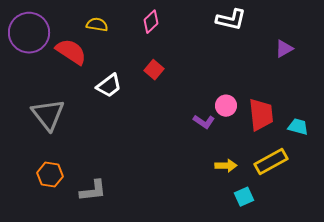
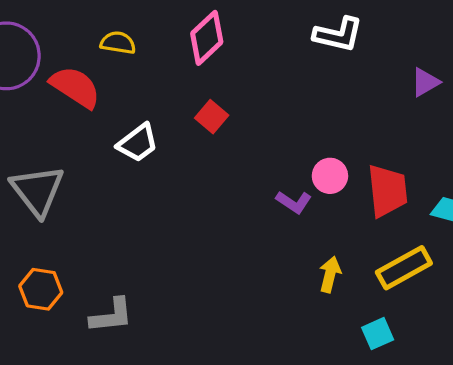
pink diamond: (151, 22) -> (207, 38), size x1.4
yellow arrow: (226, 166) -> (330, 274), turned -75
cyan square: (244, 197) -> (378, 334), moved

